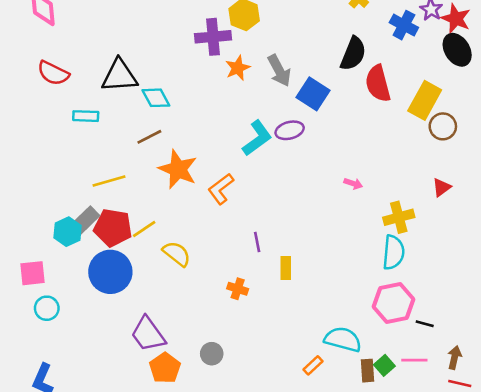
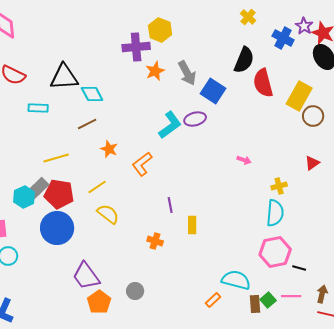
orange star: (178, 169) -> (109, 149), size x0.6
yellow cross: (399, 217) -> (279, 186), size x0.7
yellow line: (144, 229) -> (97, 187), moved

